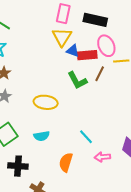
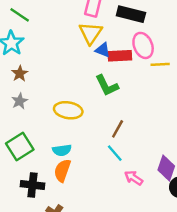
brown line: (100, 74) -> (118, 129), moved
pink arrow: (102, 157) -> (134, 178), turned 35
orange semicircle: (66, 162) -> (62, 171), moved

